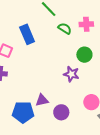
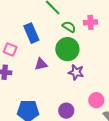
green circle: (84, 55) -> (67, 49), moved, size x1.5
purple triangle: (42, 100) -> (41, 64), moved

